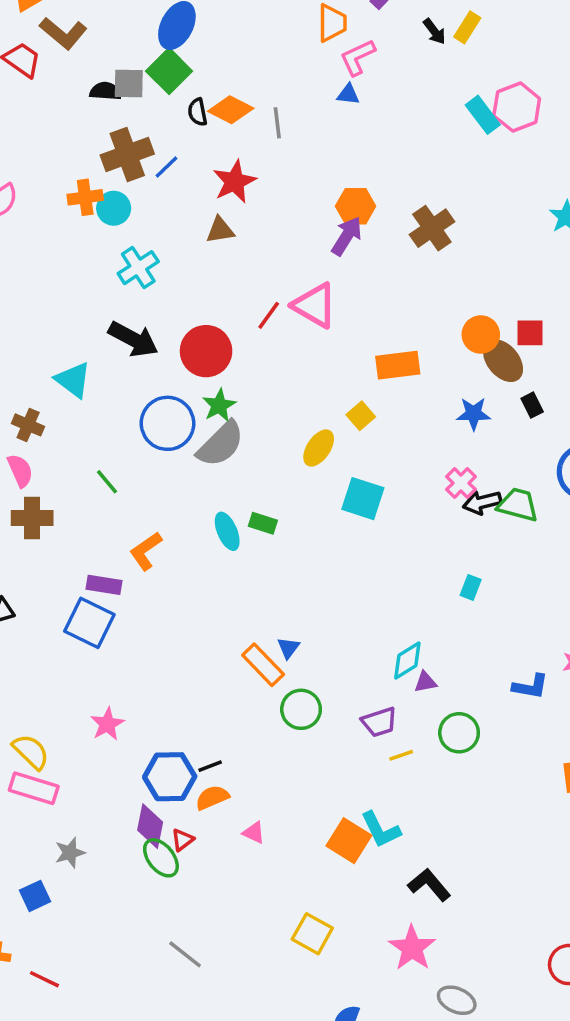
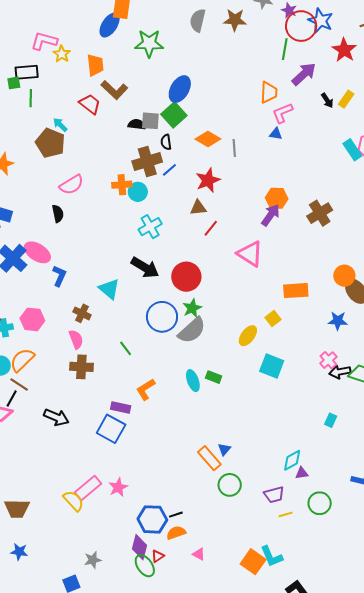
black semicircle: (197, 112) -> (166, 142), moved
red line: (269, 315) -> (211, 228), moved
pink rectangle: (34, 788) -> (88, 488), moved, turned -60

